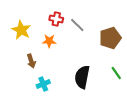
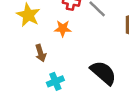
black semicircle: (82, 77) -> (103, 73), turned 120

